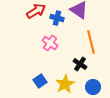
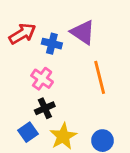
black cross: (80, 64) -> (45, 108), moved, turned 32

